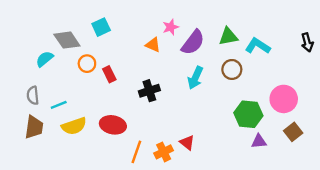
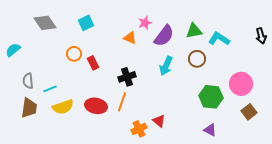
gray diamond: (67, 40) -> (45, 23), moved
cyan semicircle: (45, 59) -> (13, 50), moved
purple triangle: (259, 141) -> (210, 130), moved, turned 32
orange line: (136, 152) -> (122, 102), moved

